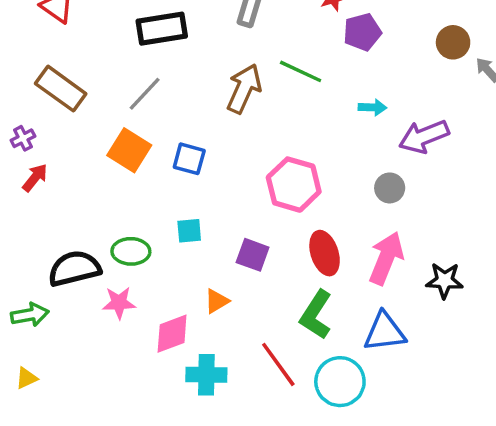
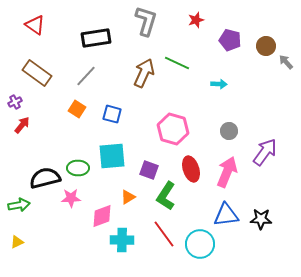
purple pentagon: (362, 32) -> (230, 40), moved, turned 30
purple arrow: (424, 137) -> (265, 152), moved, turned 148
orange square: (129, 150) -> (77, 109), size x0.7
cyan square: (189, 231) -> (112, 156), size x1.8
black star: (444, 280) -> (261, 219), moved
green L-shape: (316, 315) -> (166, 196), moved

